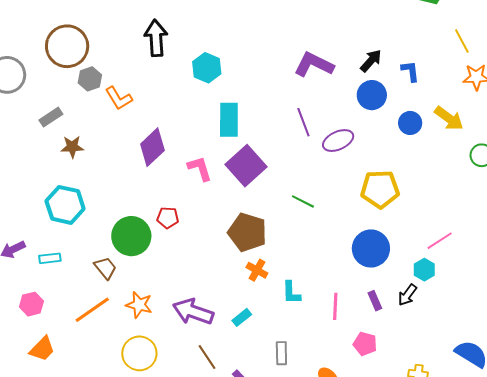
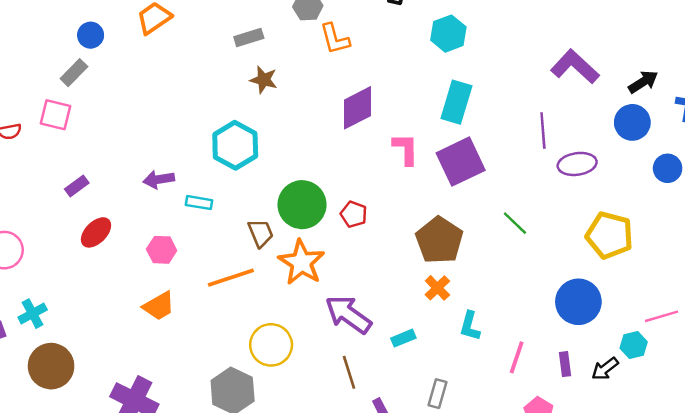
red pentagon: (168, 218) -> (354, 214), moved
orange star: (139, 305) -> (301, 262), moved, size x1.4

